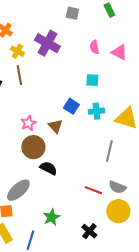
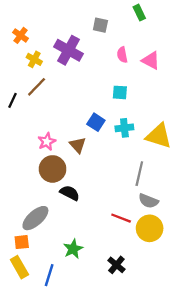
gray square: (72, 13) -> (100, 25), moved
brown line: (19, 75) -> (37, 87), turned 54
gray semicircle: (117, 187) -> (148, 201), moved
yellow circle: (118, 211) -> (150, 228), moved

